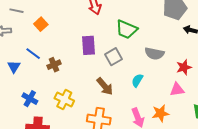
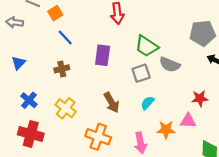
orange square: (41, 24) -> (55, 13), moved
blue line: (33, 54) -> (65, 37), moved
gray semicircle: (154, 54) -> (170, 65), moved
gray square: (113, 57) -> (141, 73), moved
orange star: (160, 113) -> (166, 130), moved

